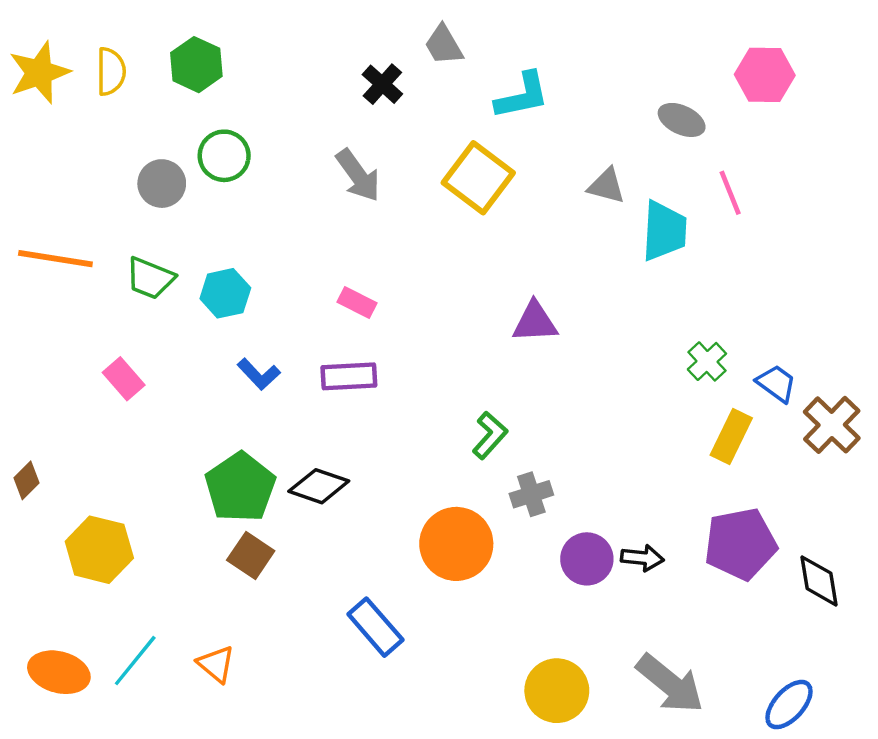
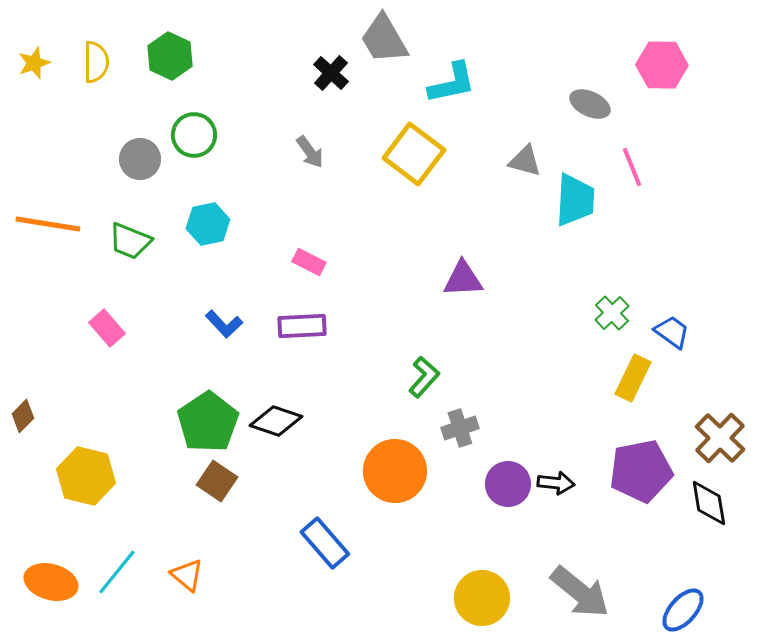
gray trapezoid: (444, 45) -> (384, 39), size x1.4
yellow star: (39, 73) -> (34, 63), size x0.6
gray arrow: (358, 175) -> (310, 152), size x0.7
cyan hexagon: (225, 293) -> (208, 224), moved
brown cross: (832, 425) -> (720, 438), moved

